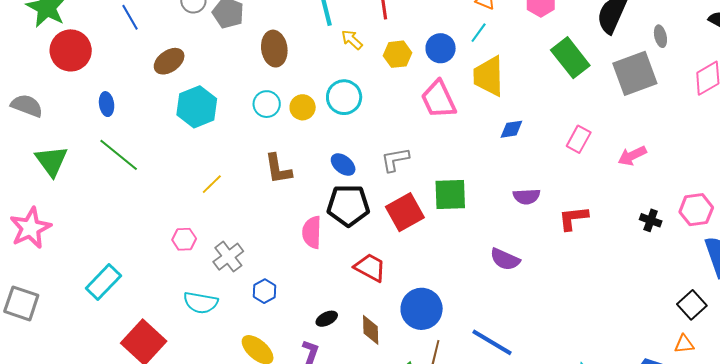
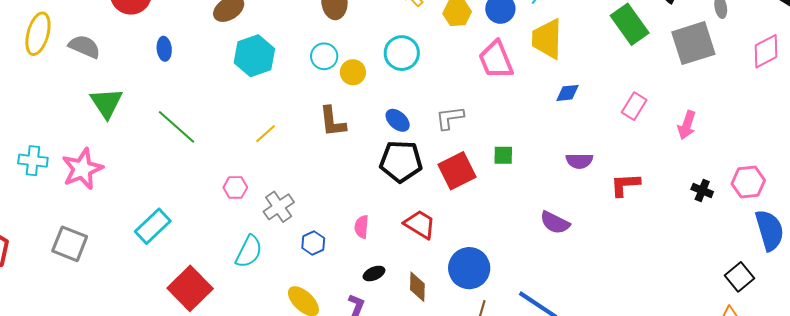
yellow circle: (303, 107) -> (353, 72), moved
green line: (119, 155) -> (176, 127), moved
pink arrow: (632, 156) -> (687, 125), turned -48
green square: (450, 194) -> (503, 155), size x0.6
pink semicircle: (312, 232) -> (362, 227), moved, size x0.7
cyan semicircle: (201, 303) -> (249, 252), turned -76

